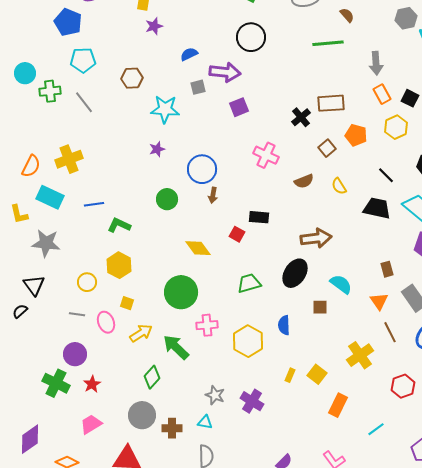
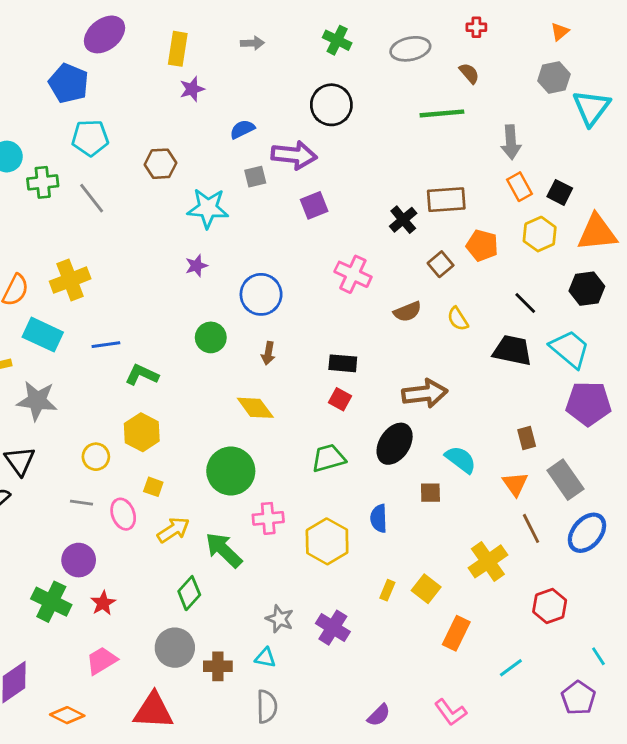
brown arrow: (213, 195) -> (268, 353), moved
red square: (237, 234) -> (340, 399), moved

